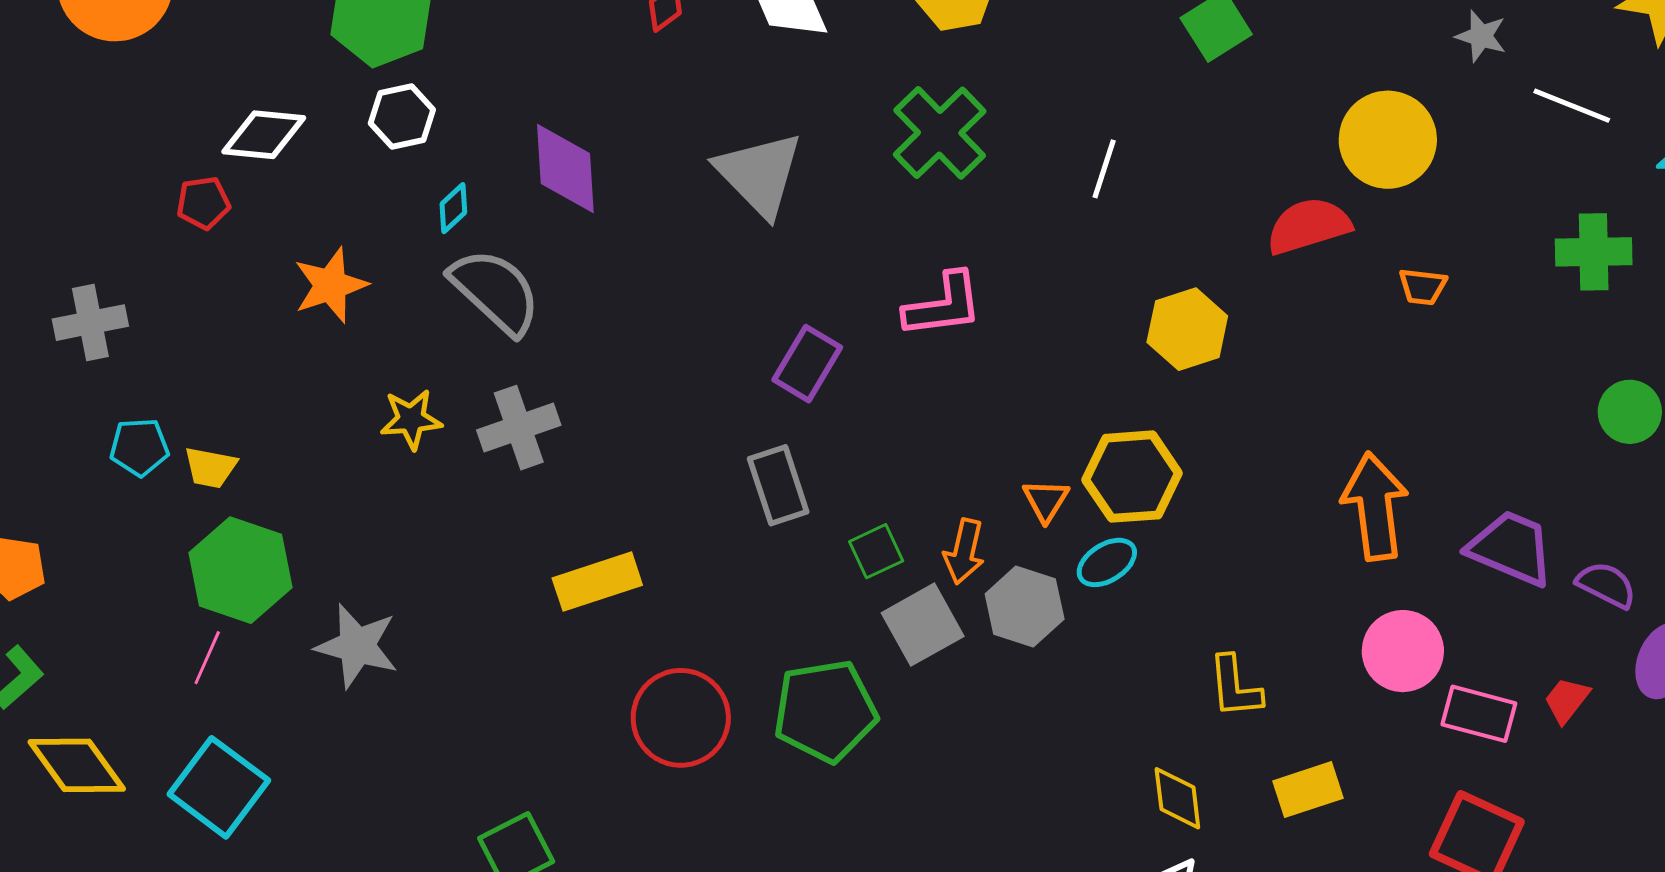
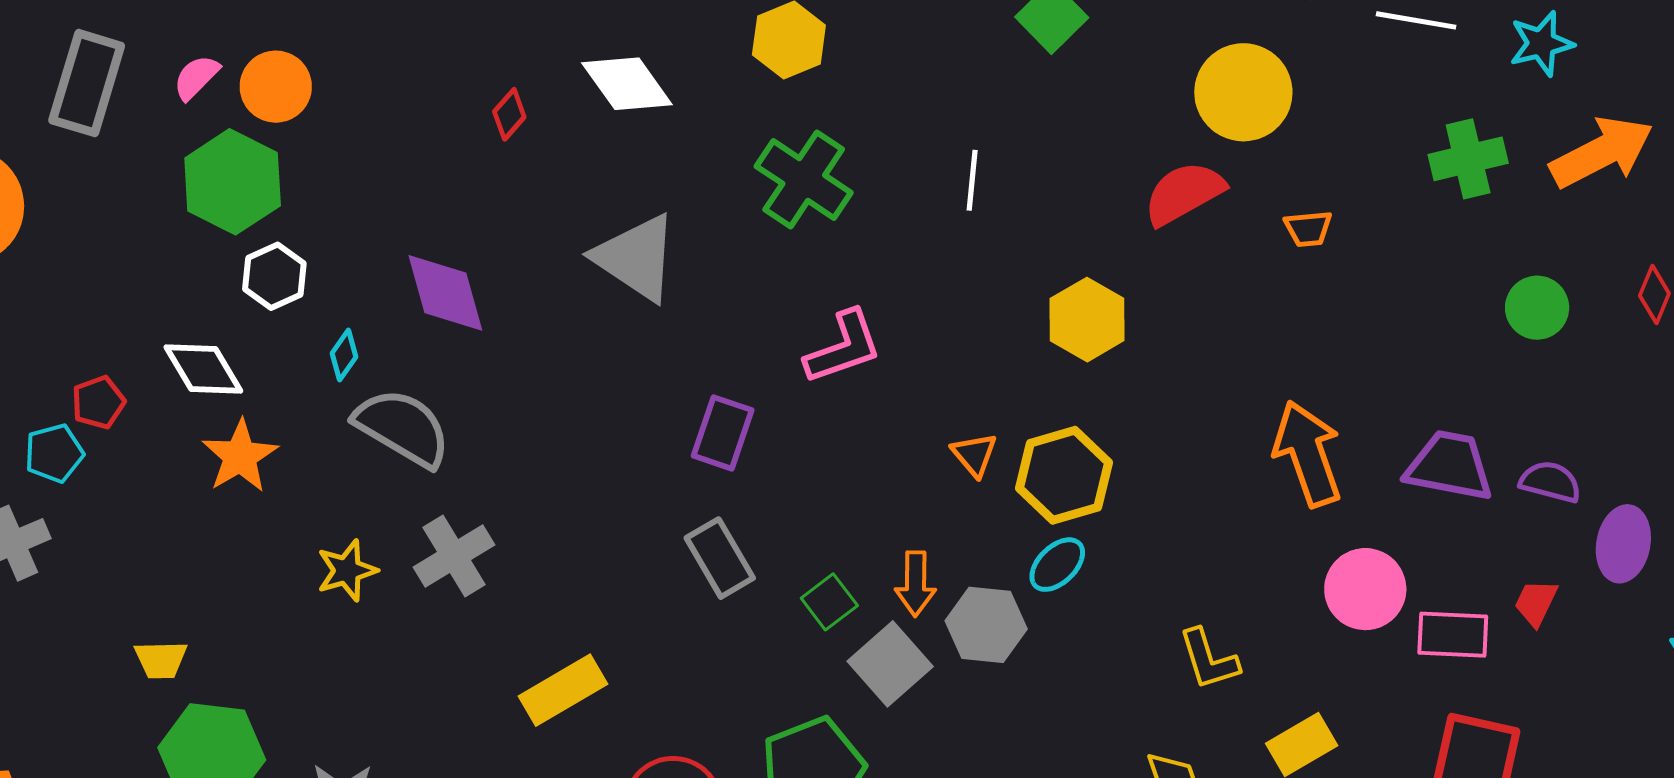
white diamond: (264, 135) -> (203, 369), moved, turned 66
cyan pentagon: (139, 447) -> (54, 453), moved
orange triangle: (1046, 500) -> (974, 455), moved

